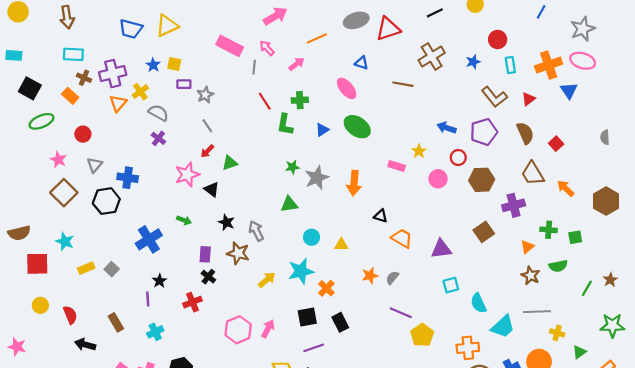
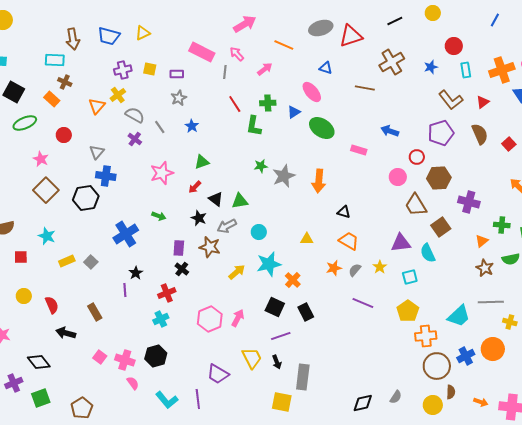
brown arrow: (67, 17) -> (73, 39), moved
yellow triangle: (167, 26) -> (143, 33), size x0.7
orange line: (317, 38) -> (284, 45), turned 48
blue star: (153, 65) -> (192, 126), moved
purple cross: (113, 74) -> (123, 70), moved, size x0.7
purple rectangle: (184, 84) -> (177, 74), moved
gray line: (207, 126) -> (160, 127), moved
blue arrow: (447, 128) -> (390, 131), moved
blue triangle: (322, 130) -> (294, 112), moved
red arrow: (207, 151) -> (195, 187), moved
yellow star: (419, 151) -> (380, 267), moved
gray triangle: (95, 165) -> (97, 152), moved
pink rectangle: (397, 166) -> (359, 150), moved
brown trapezoid: (533, 173) -> (416, 205), moved
black triangle: (212, 189) -> (216, 199), moved
green triangle: (289, 204) -> (240, 201), moved
purple cross: (514, 205) -> (469, 202), turned 30
gray arrow: (256, 231) -> (227, 226), turned -90
cyan circle: (312, 237) -> (259, 232), moved
orange trapezoid: (402, 238) -> (349, 241), moved
red square: (37, 264) -> (21, 257), size x0.6
cyan semicircle: (478, 303) -> (428, 253), moved
black square: (307, 317) -> (275, 307), turned 36
cyan cross: (155, 332) -> (161, 319), moved
yellow pentagon: (422, 335) -> (408, 311), moved

